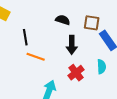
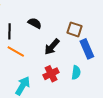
black semicircle: (63, 20) -> (35, 23), moved
black arrow: (72, 45) -> (52, 47), turned 30

